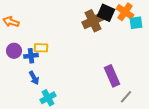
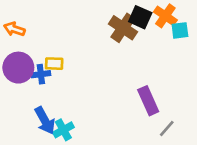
brown cross: (93, 21) -> (123, 28), turned -30
purple circle: (14, 51) -> (18, 68), size x1.5
blue arrow: (34, 78) -> (45, 121), moved, size x1.5

